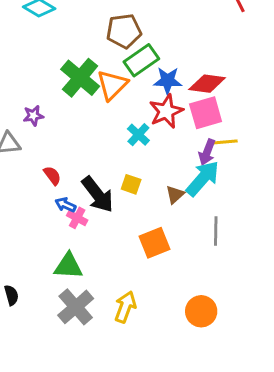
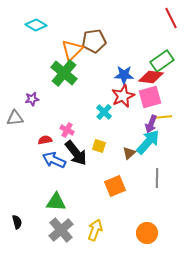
green rectangle: (141, 60) -> (162, 61), moved
orange triangle: (112, 85) -> (72, 50), moved
red semicircle: (52, 176) -> (45, 140), turned -64
blue arrow: (65, 205) -> (54, 160), size x1.6
pink cross: (77, 218) -> (67, 130), moved

